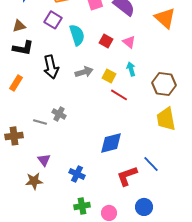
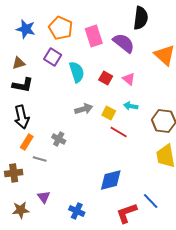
black arrow: (51, 67) -> (22, 117), moved
cyan arrow: (131, 69) -> (131, 106), turned -64
orange rectangle: (16, 83) -> (27, 142), moved
gray cross: (59, 114) -> (59, 139), moved
brown star: (34, 181) -> (21, 210), moved

